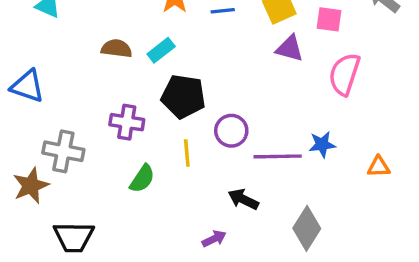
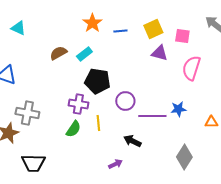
brown semicircle: (117, 48) -> (58, 53), turned -36
purple cross: (127, 122) -> (78, 104), moved
yellow line: (187, 153) -> (98, 123), moved
gray diamond: (307, 228) -> (184, 157), moved

